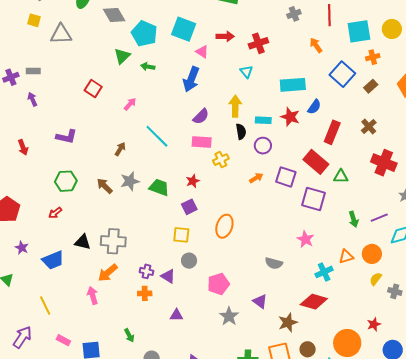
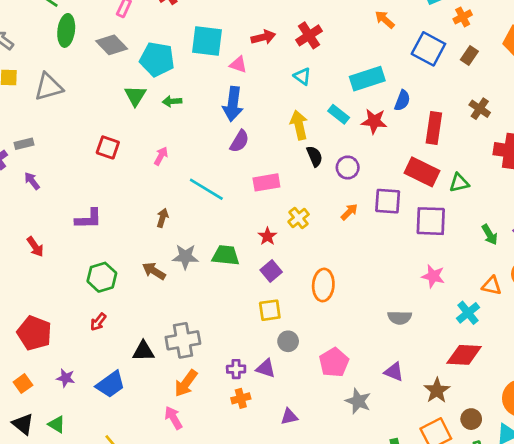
purple semicircle: (201, 116) -> (239, 141), moved
cyan rectangle: (263, 120) -> (339, 114), moved, turned 49
yellow cross: (221, 160) -> (299, 218), moved
gray star: (130, 181) -> (185, 257), turned 30
orange triangle: (346, 257) -> (492, 286), turned 42

